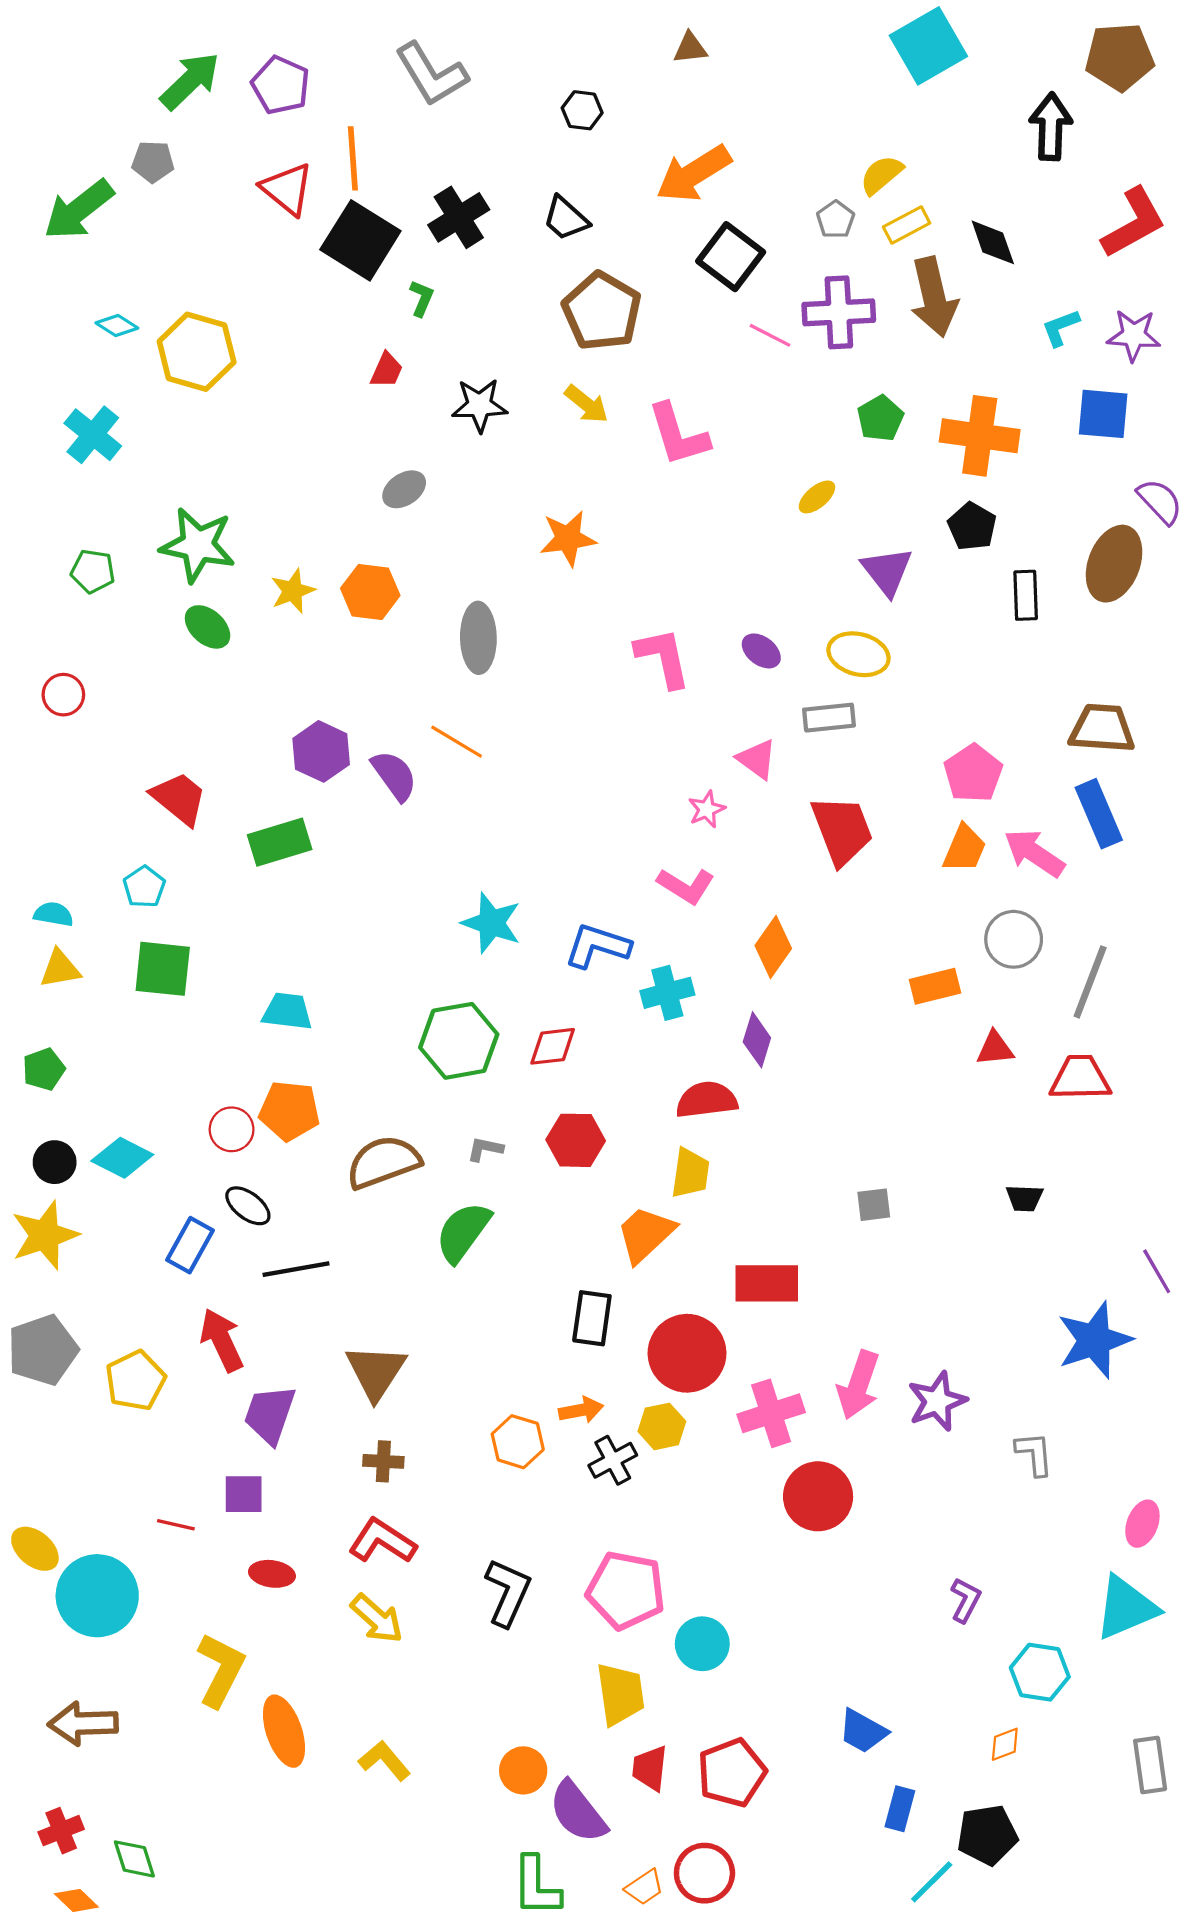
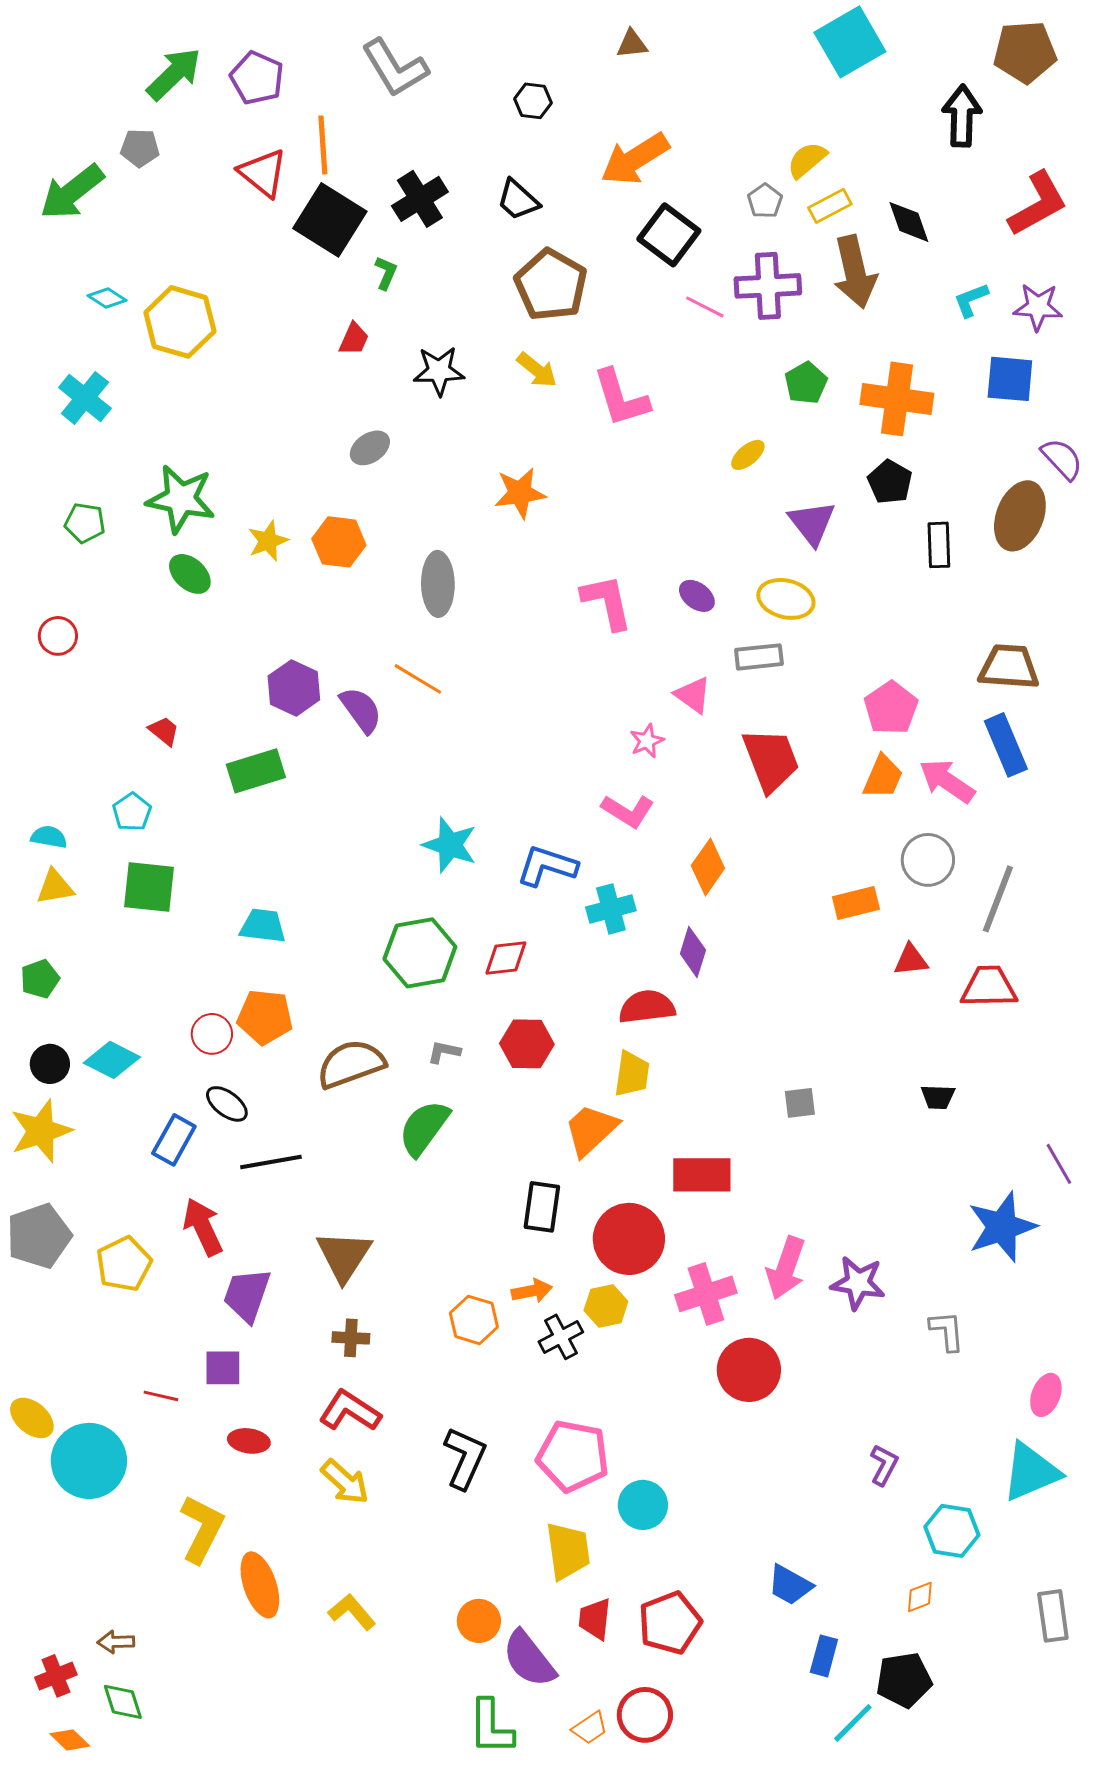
red trapezoid: (179, 798) -> (164, 731), size x0.6
purple star: (937, 1401) -> (858, 1283), turned 30
brown arrow: (83, 1723) -> (116, 1642), moved, size x0.6

